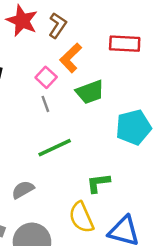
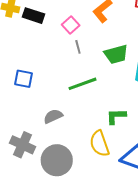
pink square: (46, 77) -> (71, 25), moved
green trapezoid: (90, 92) -> (116, 54), moved

